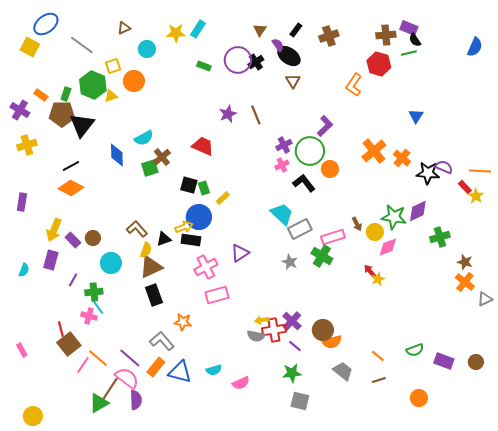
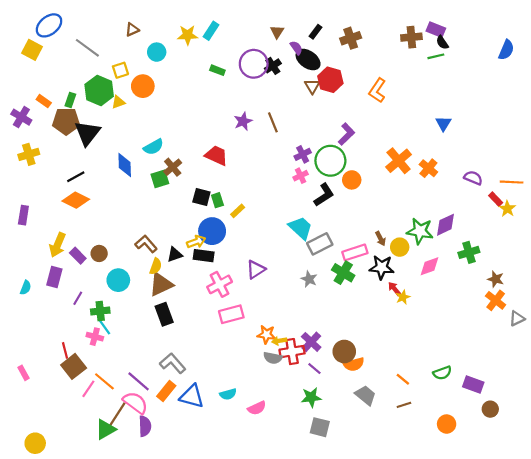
red hexagon: (379, 64) -> (330, 80), moved
black star: (428, 173) -> (382, 267), moved
black L-shape: (304, 183) -> (324, 195), turned 95
pink diamond: (388, 247) -> (430, 266), moved
orange star: (183, 322) -> (266, 334), moved
brown circle: (476, 362) -> (490, 409), moved

